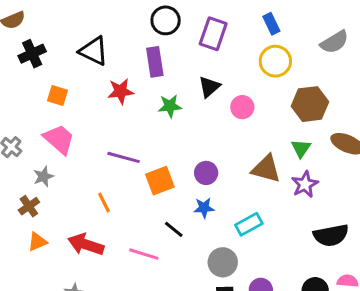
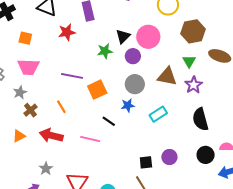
black triangle: (209, 87) -> (123, 36), moved
green star: (170, 106) -> (105, 51), moved
pink circle: (242, 107) -> (148, 37), size x1.5
pink trapezoid: (59, 139) -> (28, 67), turned 145
purple circle: (206, 173) -> (133, 56), moved
brown cross: (29, 206) -> (30, 110), moved
black semicircle: (331, 235) -> (200, 119), moved, turned 90
gray circle: (223, 262) -> (135, 84), moved

